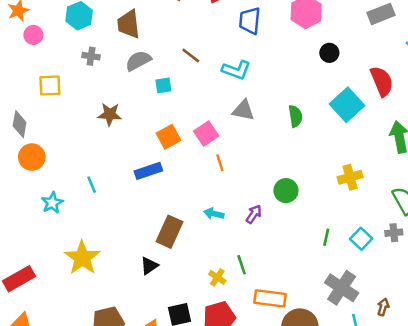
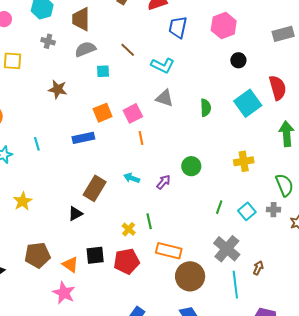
yellow star: (82, 258) -> (23, 201), size x0.7

